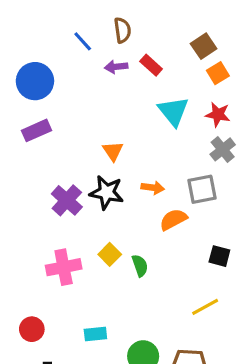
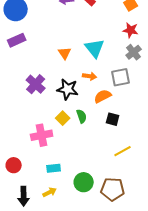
cyan triangle: (173, 111) -> (95, 48), moved
black star: (107, 192) -> (68, 89), moved
black square: (219, 256) -> (113, 119), moved
green semicircle: (140, 266) -> (82, 116), moved
pink cross: (64, 267) -> (42, 135), moved

